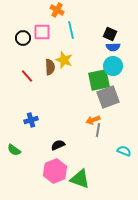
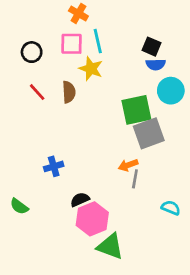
pink square: (42, 32) -> (72, 44), moved
yellow star: (64, 60) -> (91, 69), moved
cyan circle: (113, 66) -> (171, 91), moved
red line: (27, 76) -> (37, 92), moved
blue cross: (31, 120) -> (54, 166), moved
pink hexagon: (55, 171) -> (92, 219), moved

